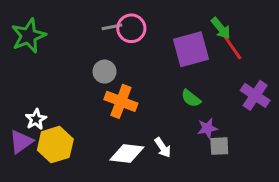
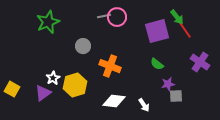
gray circle: (105, 72) -> (83, 46), moved
yellow hexagon: (55, 145) -> (75, 85), moved
white arrow: (163, 148) -> (144, 105), moved

